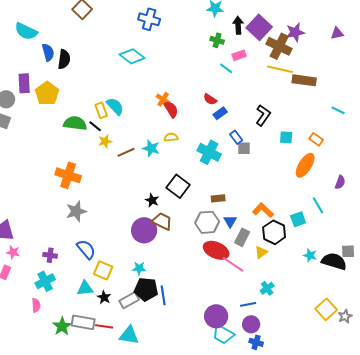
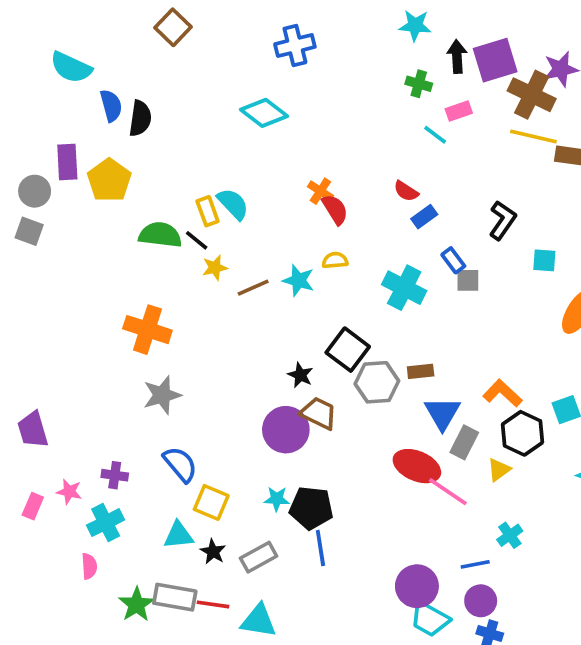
blue cross: (149, 19) -> (295, 46), turned -30
purple square: (259, 27) -> (495, 60), turned 30
blue triangle: (230, 221) -> (442, 413), size x1.5
gray hexagon: (207, 222) -> (377, 382), moved
pink star: (13, 252) -> (69, 492), moved
black pentagon: (146, 289) -> (311, 508), moved

